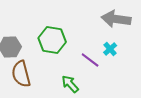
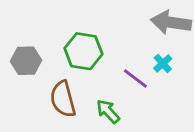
brown semicircle: (21, 74) -> (63, 99), moved

